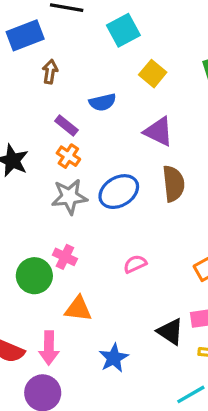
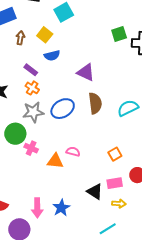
yellow square: (153, 74) -> (45, 35), moved
pink semicircle: (135, 264) -> (73, 152), turned 40
green circle: (34, 276) -> (15, 134), moved
orange triangle: (78, 309) -> (55, 161), moved
pink arrow: (49, 348) -> (37, 208), moved

